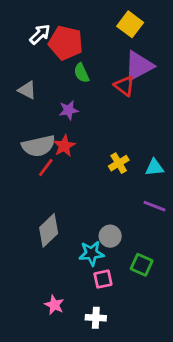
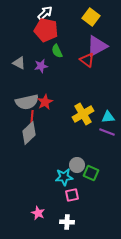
white arrow: (40, 34) -> (45, 13), moved
purple star: (69, 110) -> (41, 66), moved
yellow cross: (119, 163) -> (83, 114), size x1.5
red line: (46, 167) -> (32, 117), turned -32
purple line: (155, 206) -> (107, 132), moved
gray diamond: (49, 230) -> (29, 133), moved
green square: (142, 265) -> (91, 173), moved

